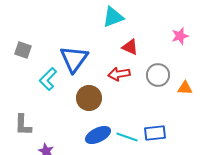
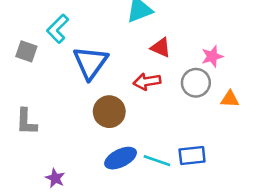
pink star: (180, 36) -> (212, 56), moved
cyan L-shape: (48, 79) -> (58, 29), moved
gray L-shape: (23, 125) -> (26, 122), moved

